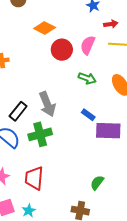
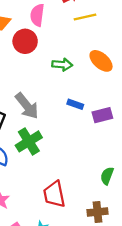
pink semicircle: (88, 45) -> (37, 15), moved
purple rectangle: (108, 131) -> (102, 115), size x0.7
red trapezoid: (34, 178) -> (54, 194), moved

